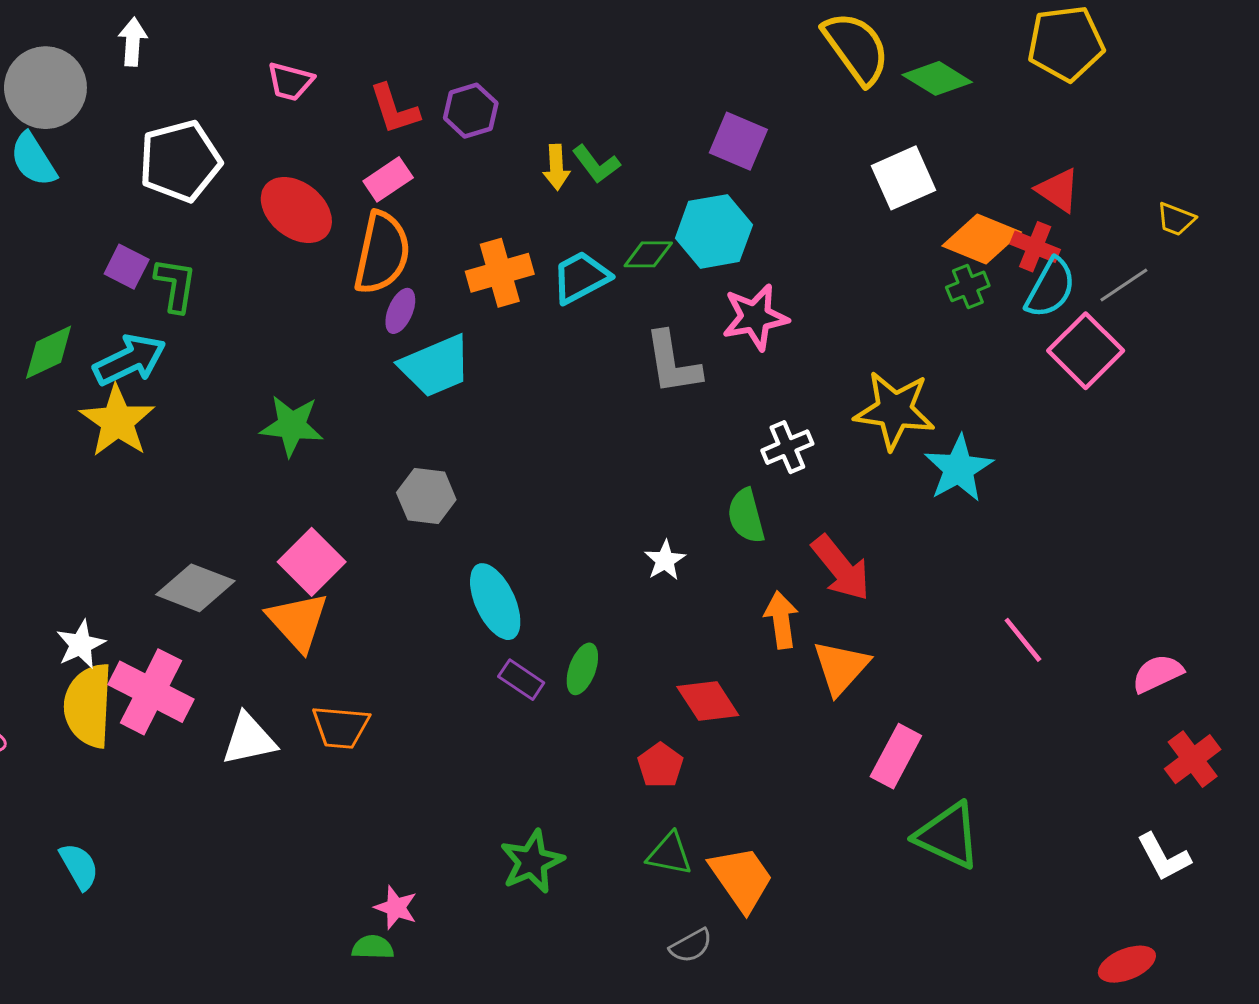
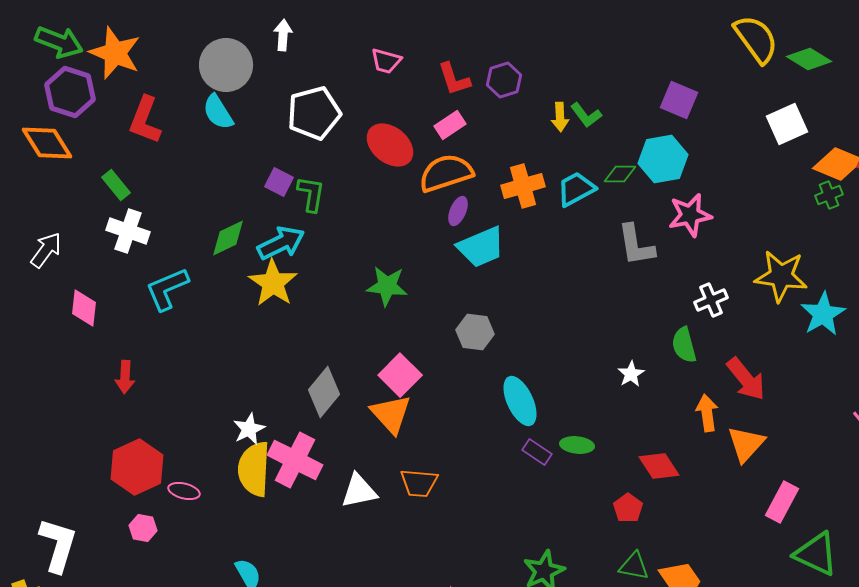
orange semicircle: (382, 253) -> (446, 173), turned -120
gray diamond: (195, 588) -> (324, 392), turned -72
green ellipse: (582, 669) -> (577, 445), turned 76

